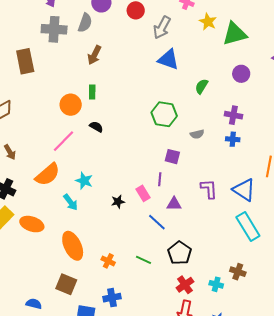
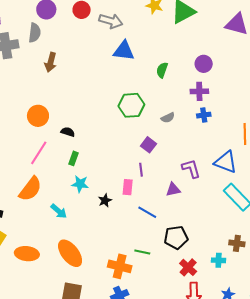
gray arrow: (162, 27) -> (111, 21), turned -90
purple circle: (241, 74) -> (204, 64), moved
green rectangle: (92, 92) -> (73, 158), moved, turned 32
purple square: (172, 157) -> (148, 145), turned 35
cyan star: (84, 181) -> (80, 184), moved
pink rectangle: (143, 193) -> (128, 187), turned 49
purple triangle: (174, 204) -> (173, 190), moved
orange ellipse: (32, 224) -> (27, 254), moved
black pentagon: (180, 253) -> (176, 237), turned -30
orange cross: (108, 261) -> (120, 266), moved, size x1.6

